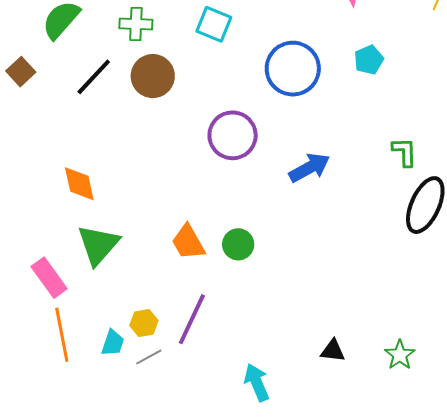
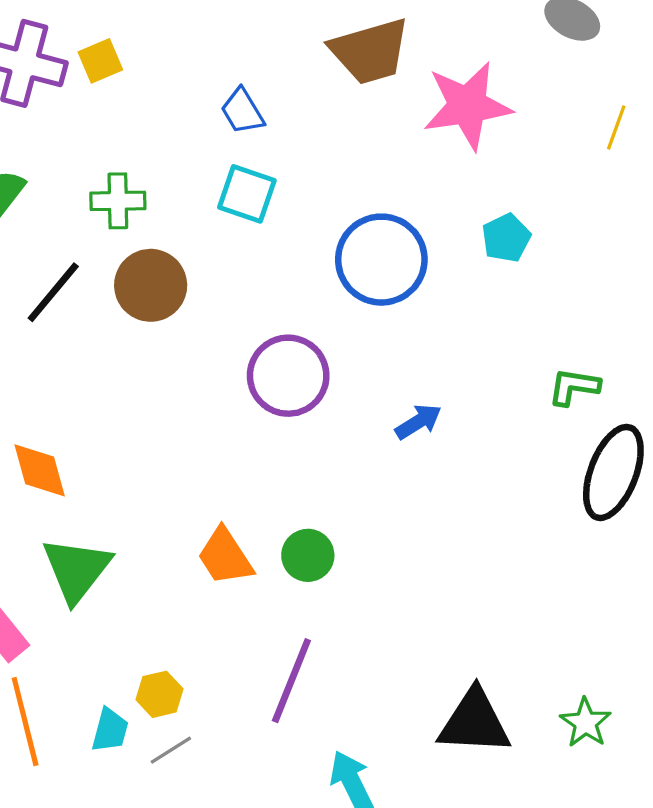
green L-shape: (404, 152) -> (574, 387), turned -76
blue arrow: (309, 168) -> (418, 422), size x0.7
purple line: (192, 319) -> (291, 681), moved
black triangle: (333, 351) -> (474, 722), size x1.8

